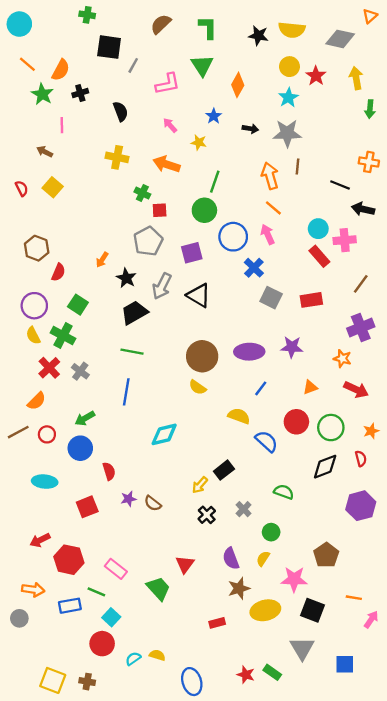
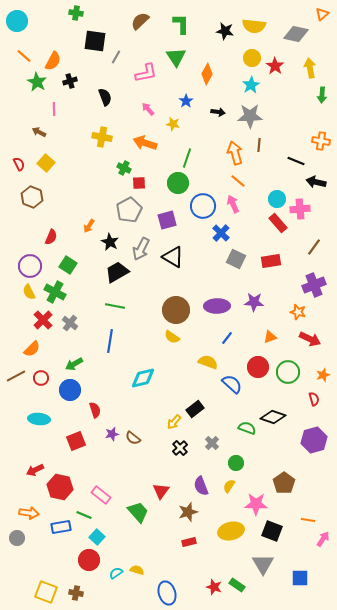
brown hexagon: (37, 248) -> (32, 197), moved
black diamond: (325, 467) -> (273, 417), moved, turned 40
brown star: (239, 588) -> (188, 512), moved

